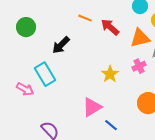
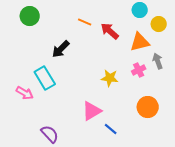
green circle: (26, 27) -> (30, 16), moved
yellow star: (110, 74) -> (110, 78), turned -30

